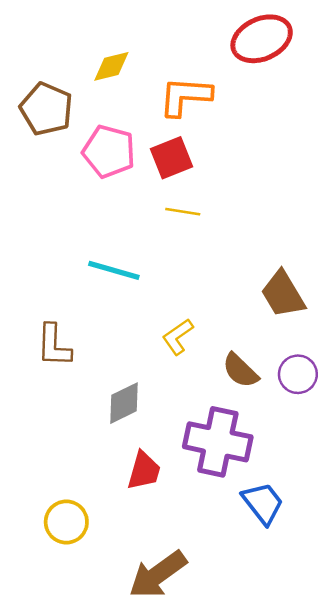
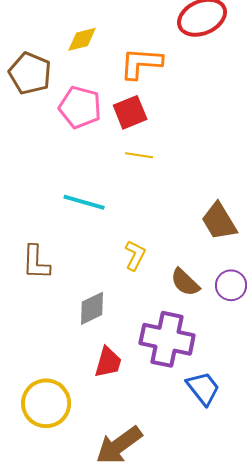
yellow L-shape: (178, 337) -> (135, 255), turned 152
yellow circle: (66, 522) -> (46, 403), size x1.4

